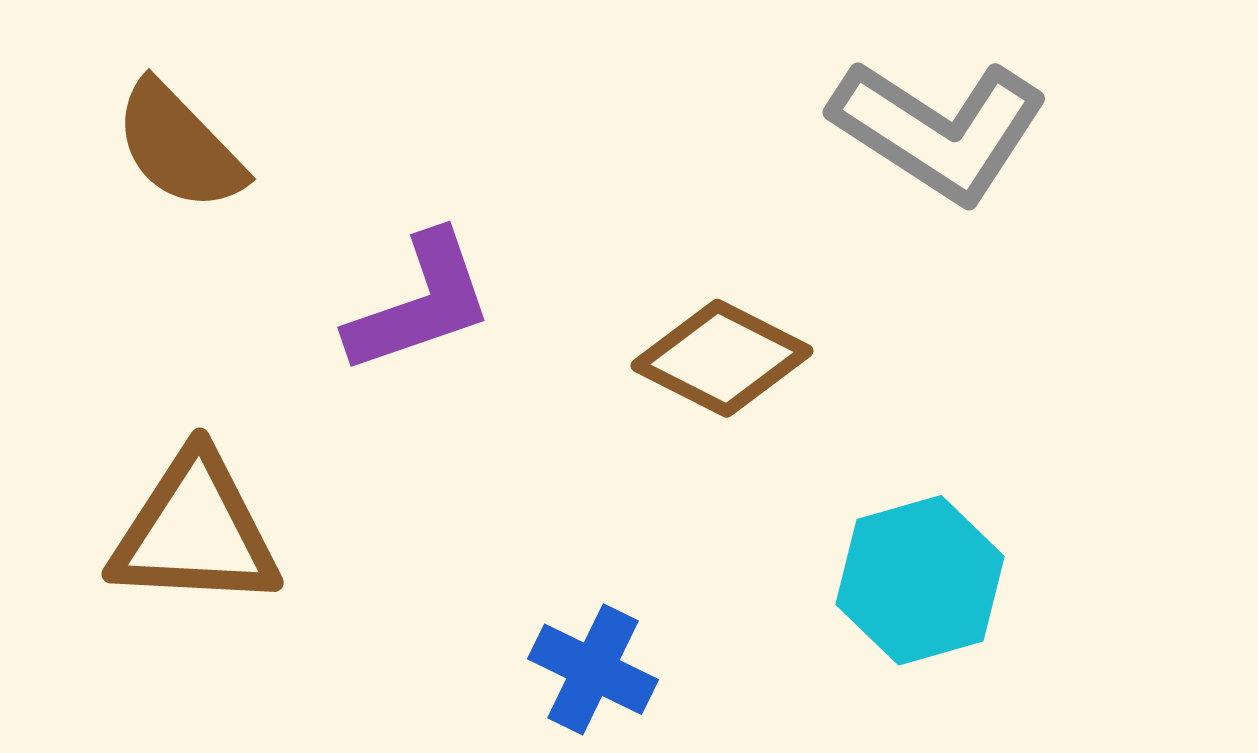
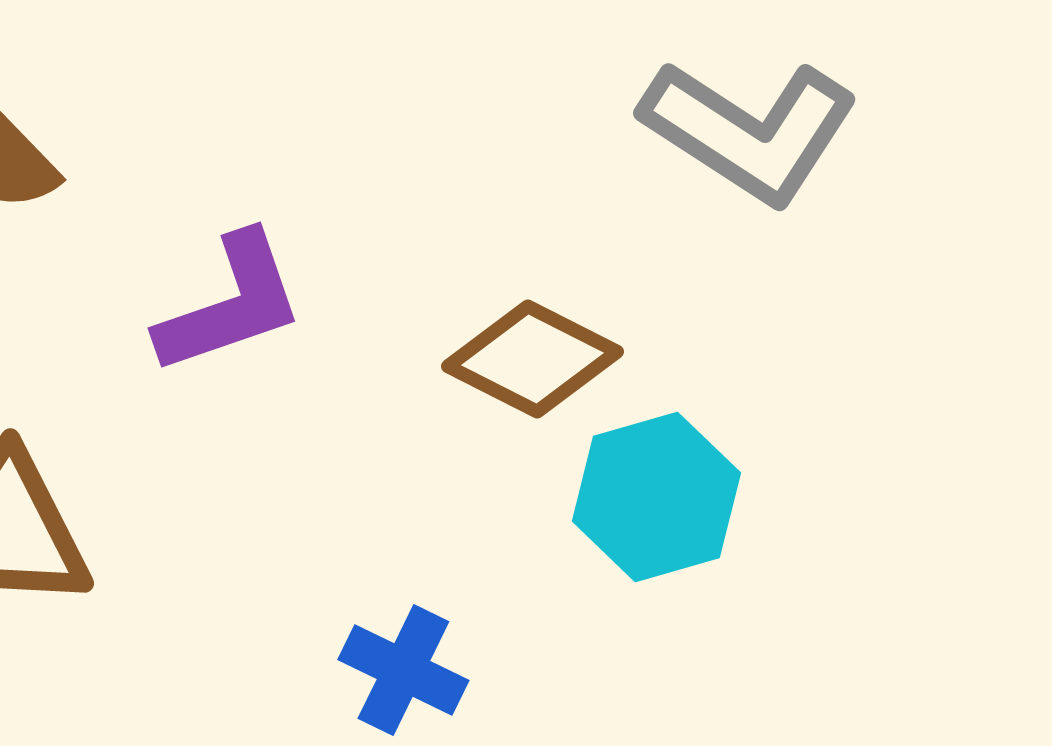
cyan hexagon: (920, 580) -> (656, 497), moved

